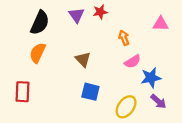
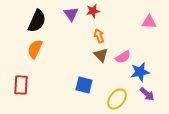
orange arrow: (124, 38) -> (99, 36), moved
brown triangle: (83, 59) -> (101, 55), moved

